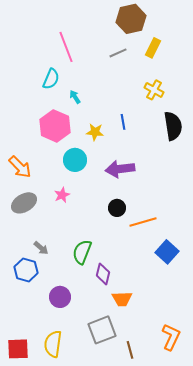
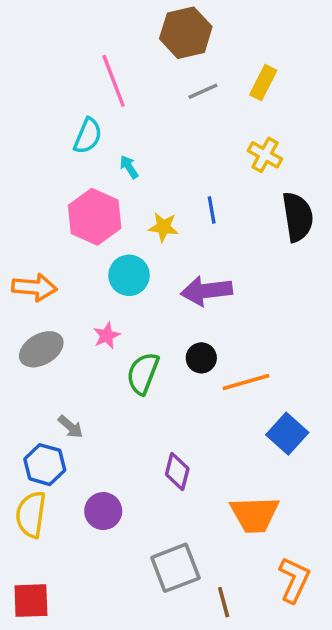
brown hexagon: (131, 19) -> (186, 33), moved
orange arrow: (20, 167) -> (34, 287), turned -40
green semicircle: (82, 252) -> (143, 373), moved
orange trapezoid: (122, 299) -> (255, 514), moved, size x1.4
yellow semicircle: (53, 344) -> (31, 514), moved

